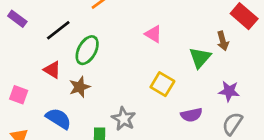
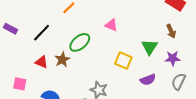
brown arrow: (223, 41) -> (171, 31), moved
green ellipse: (87, 50) -> (80, 42), moved, turned 30
green triangle: (200, 58) -> (149, 47), moved
brown star: (80, 87) -> (62, 60), moved

